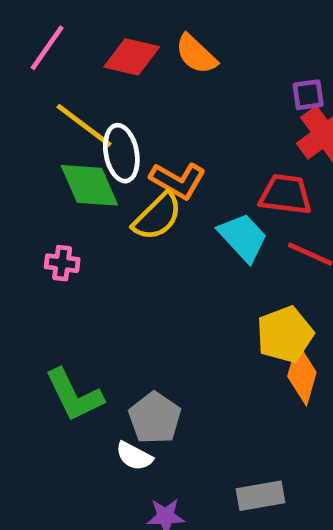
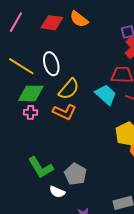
yellow line: (84, 125) -> (21, 66), moved
orange L-shape: (178, 181) -> (64, 112), moved
green diamond: (89, 185) -> (31, 93), moved, turned -60
white semicircle: (134, 456) -> (57, 192), moved

